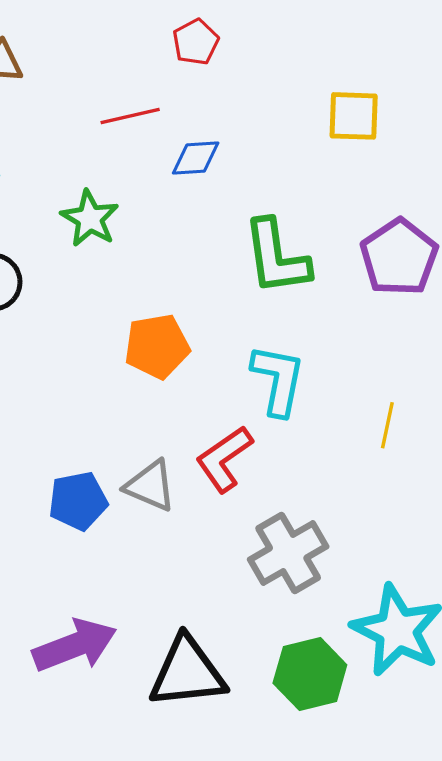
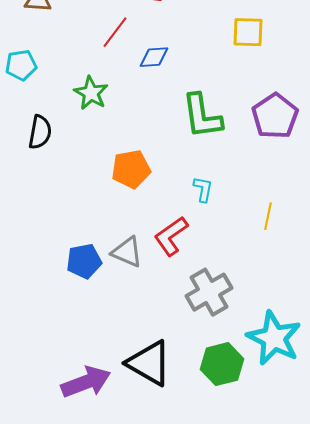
red line: (130, 116) -> (115, 32), turned -40
cyan L-shape: (278, 380) -> (203, 189), size x0.6
purple arrow: (75, 645) -> (86, 382), moved
black triangle: (187, 672) -> (149, 363), turned 36

